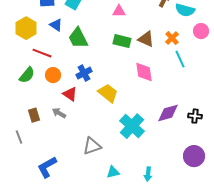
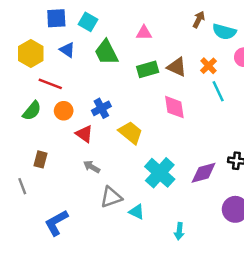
green trapezoid: (78, 38) -> (106, 52), moved
green rectangle: (122, 41) -> (148, 69), turned -30
gray arrow: (59, 113) -> (92, 167), moved
purple diamond: (168, 113) -> (204, 173), moved
brown rectangle: (34, 115) -> (41, 159), turned 32
cyan triangle: (113, 172) -> (137, 212), moved, turned 40

